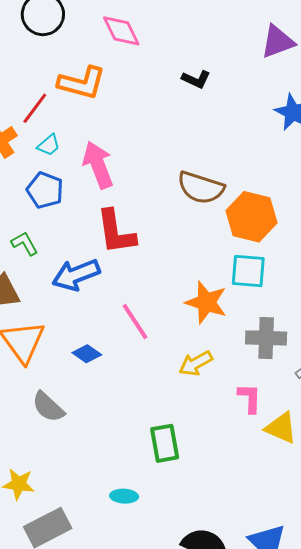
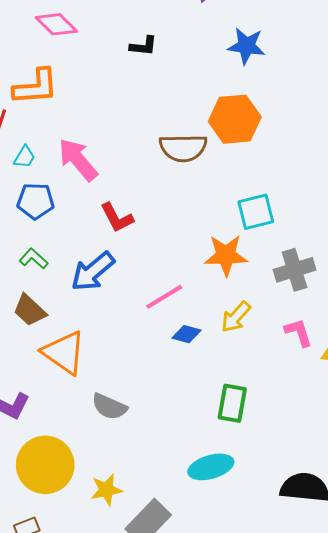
orange hexagon: (252, 217) -> (235, 119), moved
red L-shape: (116, 232) -> (117, 218), size x0.7
pink line: (135, 321) -> (164, 297), turned -69
blue diamond: (87, 354) -> (187, 334), moved
green rectangle: (165, 443) -> (232, 403), turned 39
cyan ellipse: (124, 496) -> (211, 467), size x1.6

